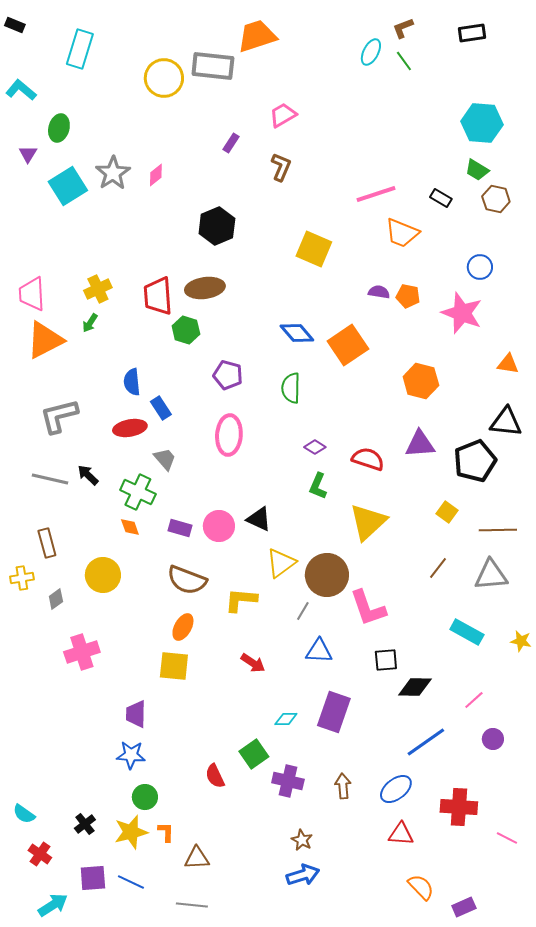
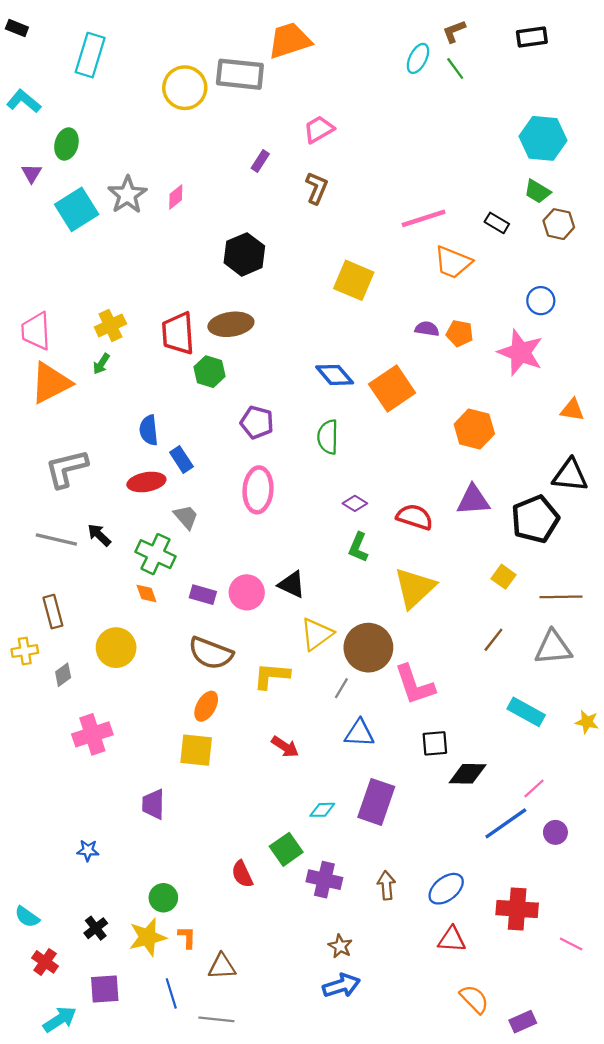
blue line: (426, 742) -> (506, 823), moved
blue star: (131, 755) -> (88, 850), moved, size x0.7
blue line: (131, 882) -> (171, 993), moved, turned 48

